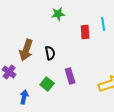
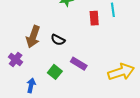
black semicircle: (50, 53) -> (58, 40), turned 128
purple rectangle: (70, 76) -> (79, 64), turned -42

